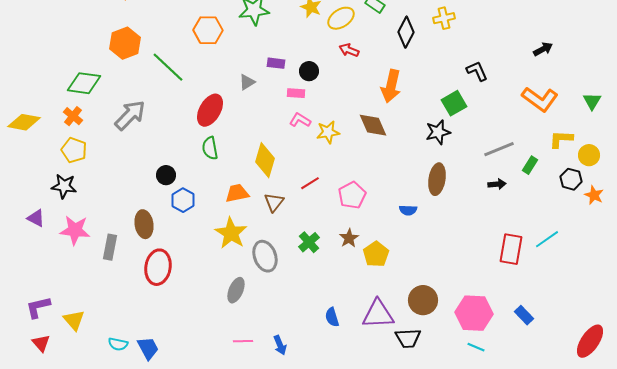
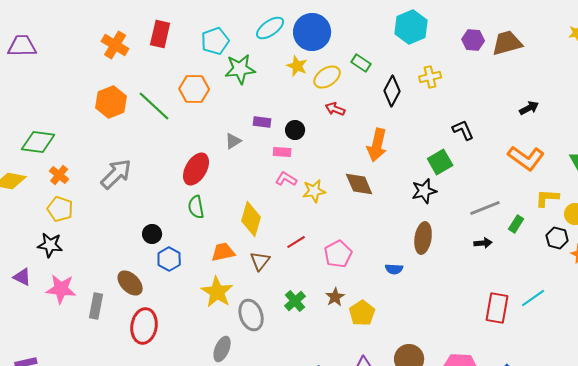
green line: (168, 67) -> (154, 106), moved
green diamond: (84, 83) -> (38, 142), moved
brown ellipse: (144, 224) -> (130, 283), turned -36

